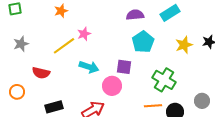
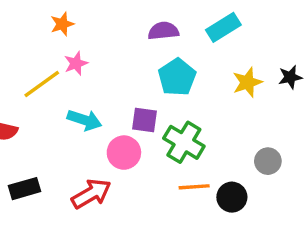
orange star: (61, 11) -> (62, 24), moved
green cross: (164, 80) -> (184, 142), moved
gray circle: (202, 101) -> (268, 161), moved

